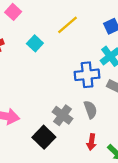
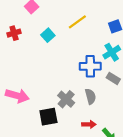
black square: (44, 137) -> (48, 117), turned 30
red arrow: (91, 142) -> (89, 124), turned -104

